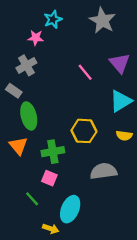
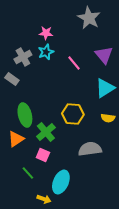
cyan star: (53, 19) -> (46, 52), moved
pink star: (36, 38) -> (46, 33), moved
green ellipse: (29, 116) -> (25, 115), moved
orange triangle: (18, 146) -> (16, 139), moved, turned 36
green cross: (53, 152) -> (46, 132), turned -30

